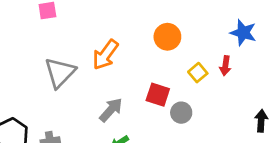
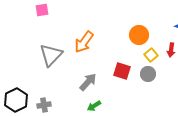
orange circle: (167, 37) -> (139, 35), moved
gray circle: (181, 113) -> (148, 74), moved

